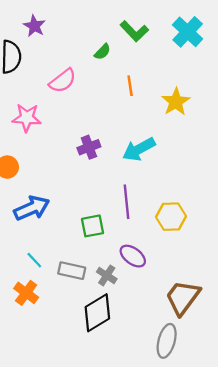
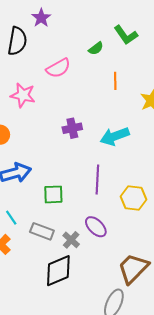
green square: (92, 226) -> (53, 194), moved

